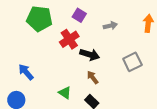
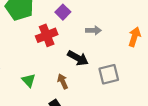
black arrow: (90, 55) -> (78, 58), moved
green triangle: (65, 93) -> (29, 80), moved

